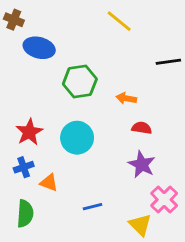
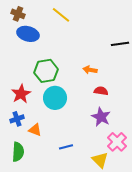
brown cross: (14, 20) -> (18, 14), moved
yellow line: (119, 21) -> (61, 15), moved
green hexagon: (80, 81) -> (46, 71), moved

